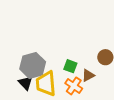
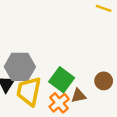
green square: (70, 66) -> (62, 80), size x1.5

